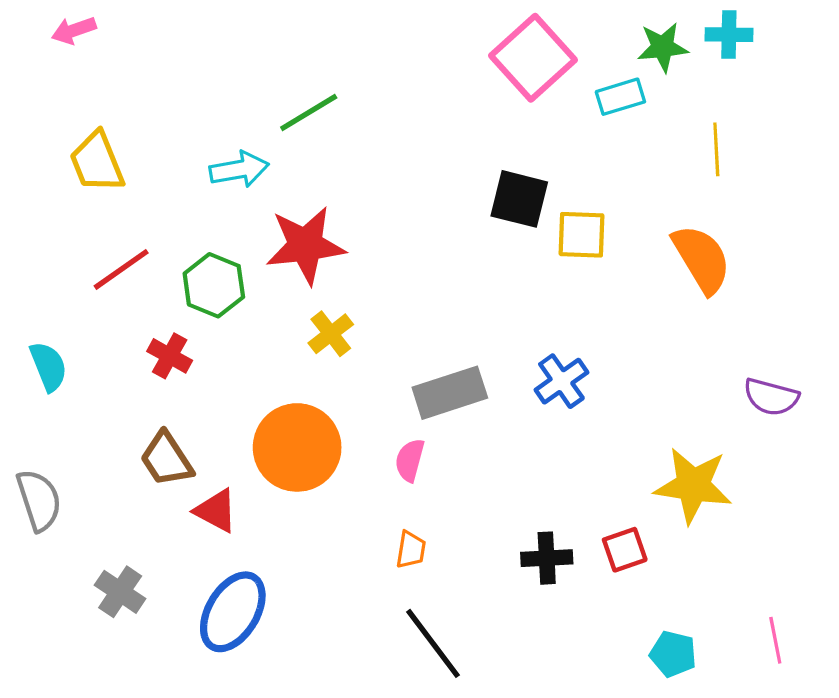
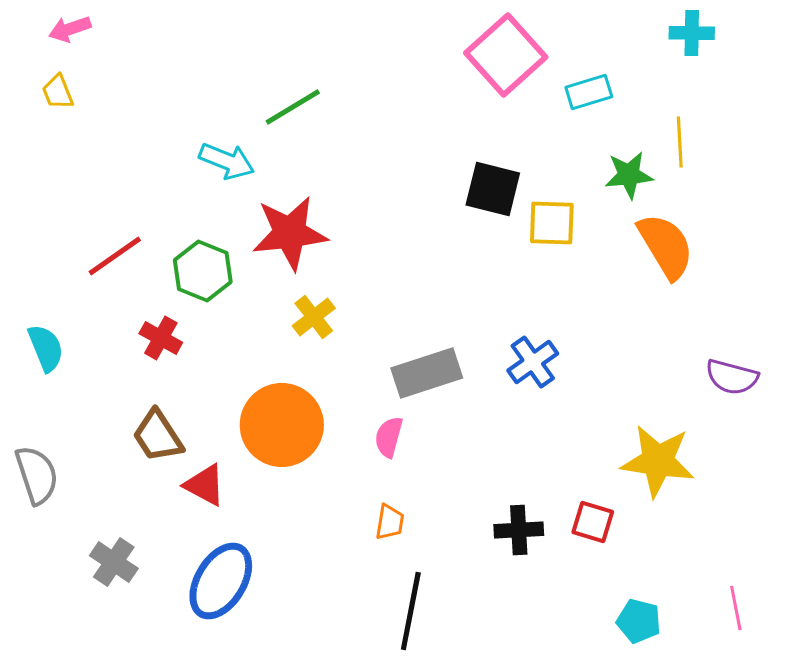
green star: (663, 47) -> (629, 175), moved
yellow trapezoid: (97, 162) -> (58, 92), moved, size x0.6
cyan arrow: (239, 169) -> (227, 161), turned 32
red square: (625, 550) -> (593, 522), turned 36
black line: (433, 643) -> (411, 611), turned 48

